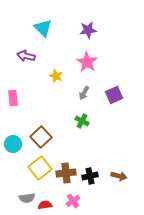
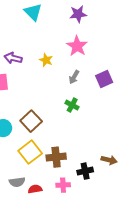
purple arrow: (26, 56) -> (13, 58), moved
black cross: (90, 176) -> (85, 171), moved
pink cross: (73, 201) -> (63, 185), turned 32

